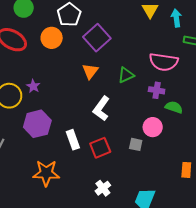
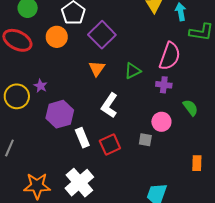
pink semicircle: (164, 62) -> (170, 56), turned -76
green semicircle: (174, 107) -> (190, 108), moved, turned 36
purple hexagon: (37, 124) -> (60, 114), moved
orange star: (46, 173) -> (37, 186), moved
white cross: (103, 188) -> (79, 183), moved, size x1.8

